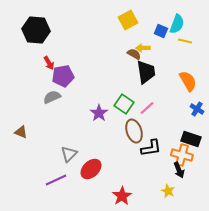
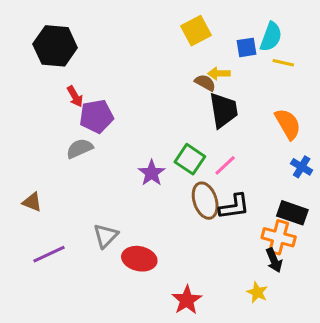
blue square: (161, 31) -> (246, 47), turned -32
black L-shape: (151, 148) -> (234, 207), moved
red ellipse: (91, 169) -> (139, 259), turned 55
purple line: (56, 180) -> (49, 254), moved

